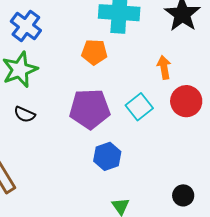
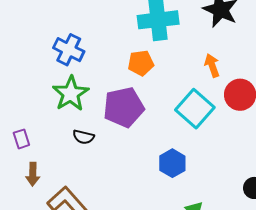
cyan square: (139, 107) -> (195, 109), size x1.4
purple pentagon: (90, 109) -> (124, 107), moved

